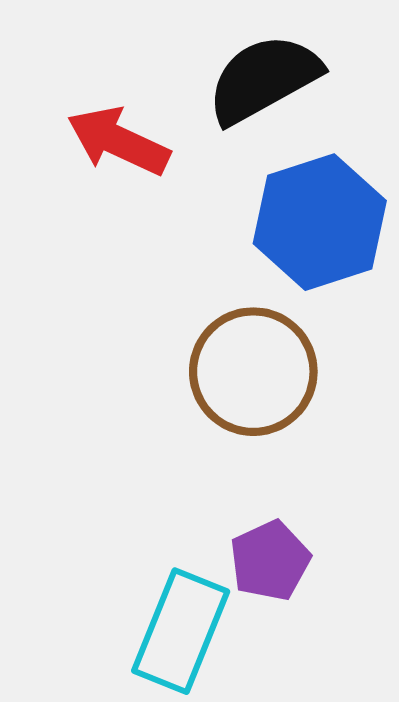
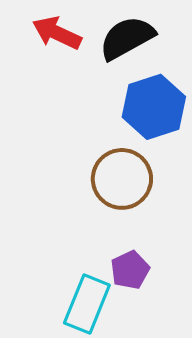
red arrow: (118, 141) -> (57, 33), moved

